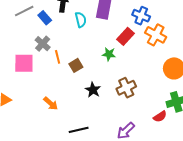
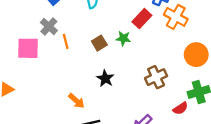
brown square: (76, 65) -> (99, 43), moved
brown cross: (126, 88) -> (156, 77), moved
orange arrow: (51, 104) -> (76, 101), moved

